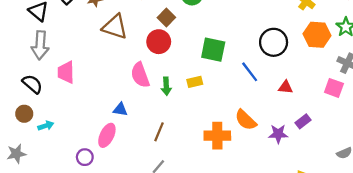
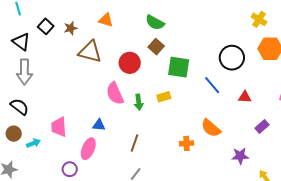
brown square: (166, 18) -> (156, 47), moved
pink trapezoid: (66, 72) -> (59, 127), moved
purple star: (278, 134) -> (240, 156), moved
orange cross: (217, 136) -> (186, 143), size x0.6

